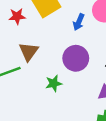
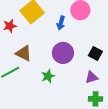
brown triangle: (29, 52) -> (24, 53), turned -30

